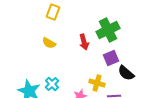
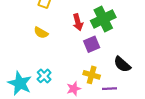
red arrow: (84, 42) -> (78, 22), moved
purple square: (111, 58) -> (92, 44), moved

